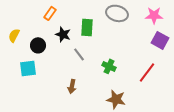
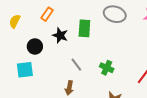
yellow semicircle: (14, 35) -> (15, 21), moved
gray line: (79, 54) -> (76, 65), moved

